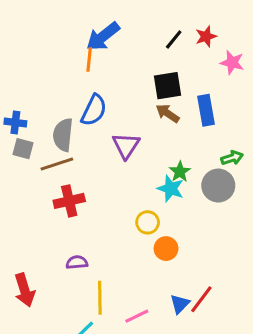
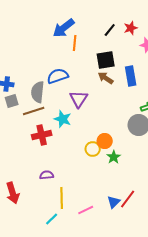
orange line: (89, 59) -> (75, 43), moved
blue semicircle: (94, 110) -> (58, 76), turned -135
gray square: (23, 149) -> (12, 101), turned -32
green star: (180, 172) -> (114, 157), moved
cyan star: (171, 189) -> (63, 119), moved
orange circle: (166, 249) -> (105, 141), moved

